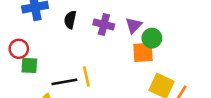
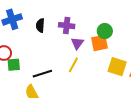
purple triangle: (134, 25) -> (77, 43), moved
yellow line: (86, 76) -> (73, 65), moved, turned 49

